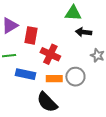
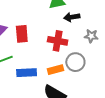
red cross: (50, 54) -> (58, 41), moved

